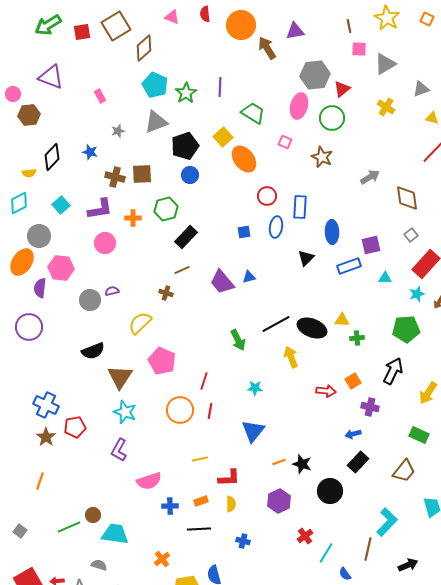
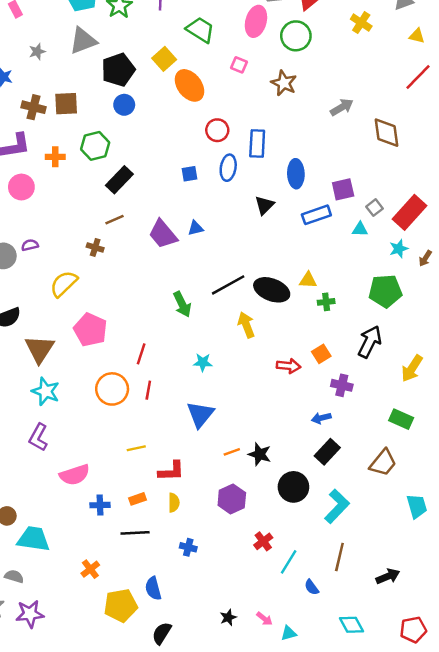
gray square: (411, 235) -> (374, 208), moved
cyan L-shape: (387, 522) -> (337, 506), moved

